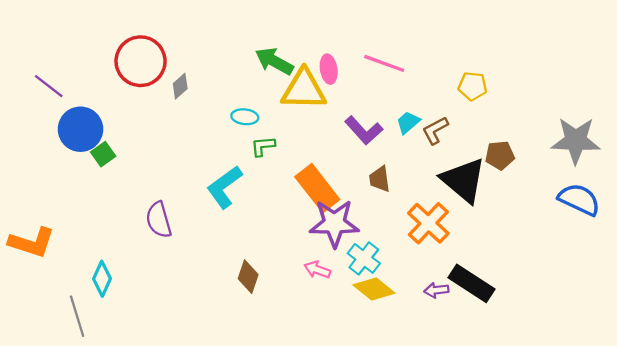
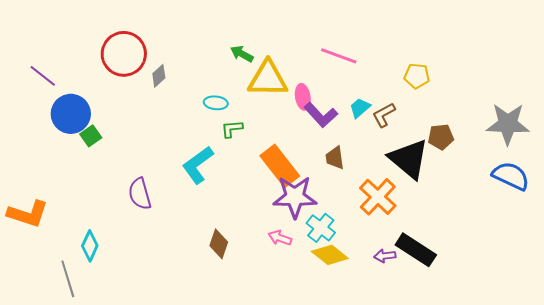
green arrow: (274, 61) -> (242, 54), size x0.7
pink ellipse: (329, 69) -> (303, 97), moved

